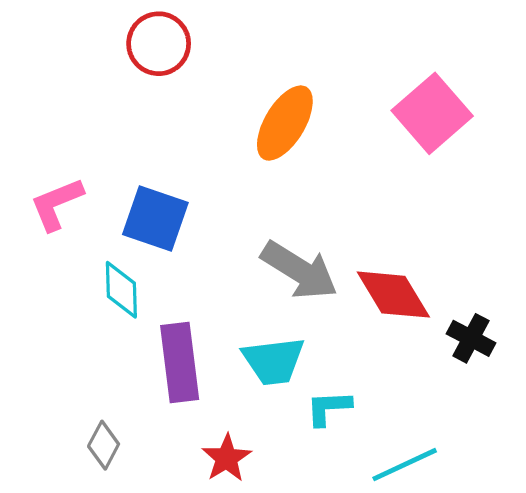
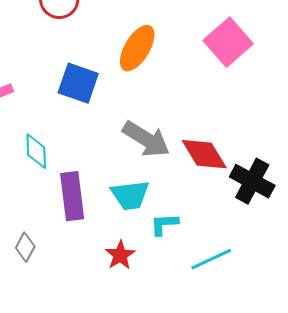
blue square: (155, 219) -> (78, 83), moved
black cross: (471, 338) -> (252, 181), size x1.5
red star: (227, 458) -> (120, 255), moved

